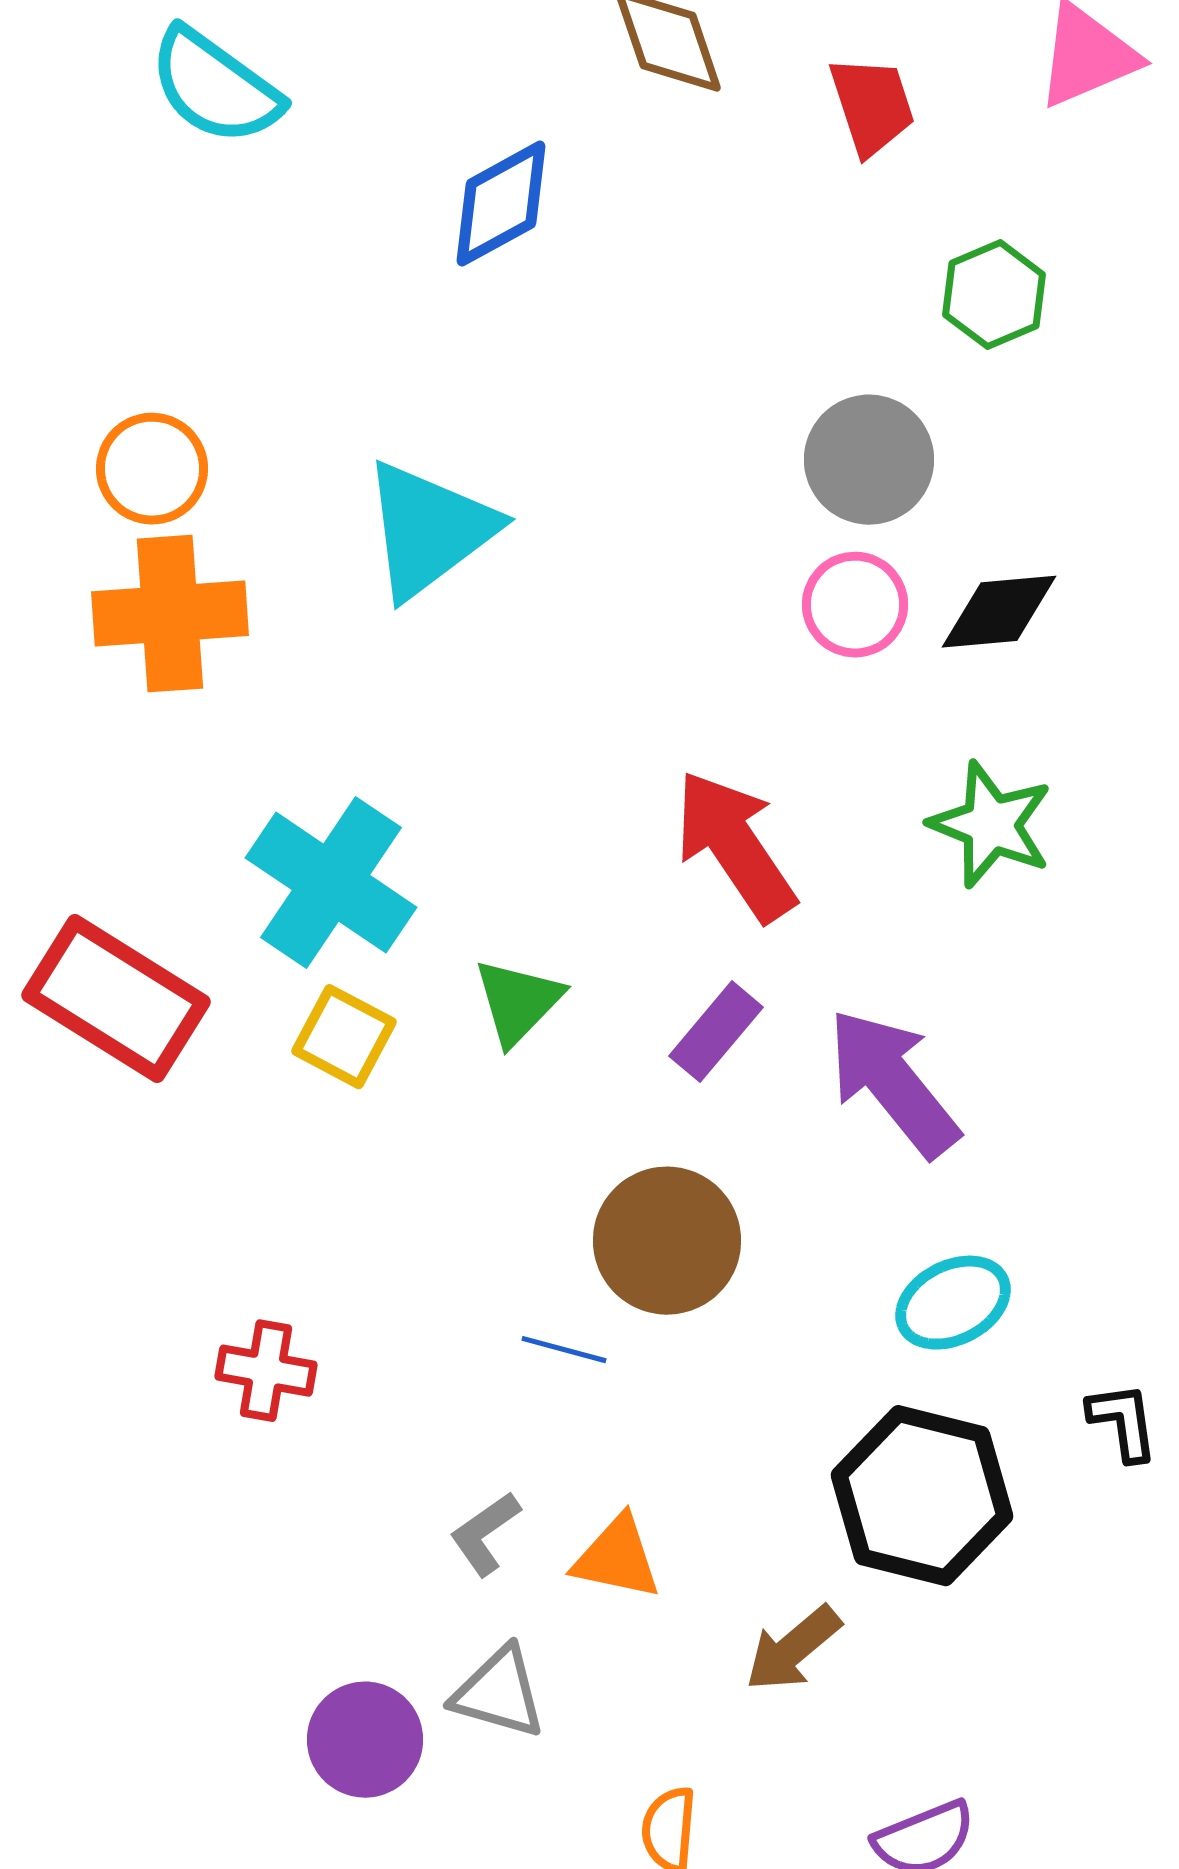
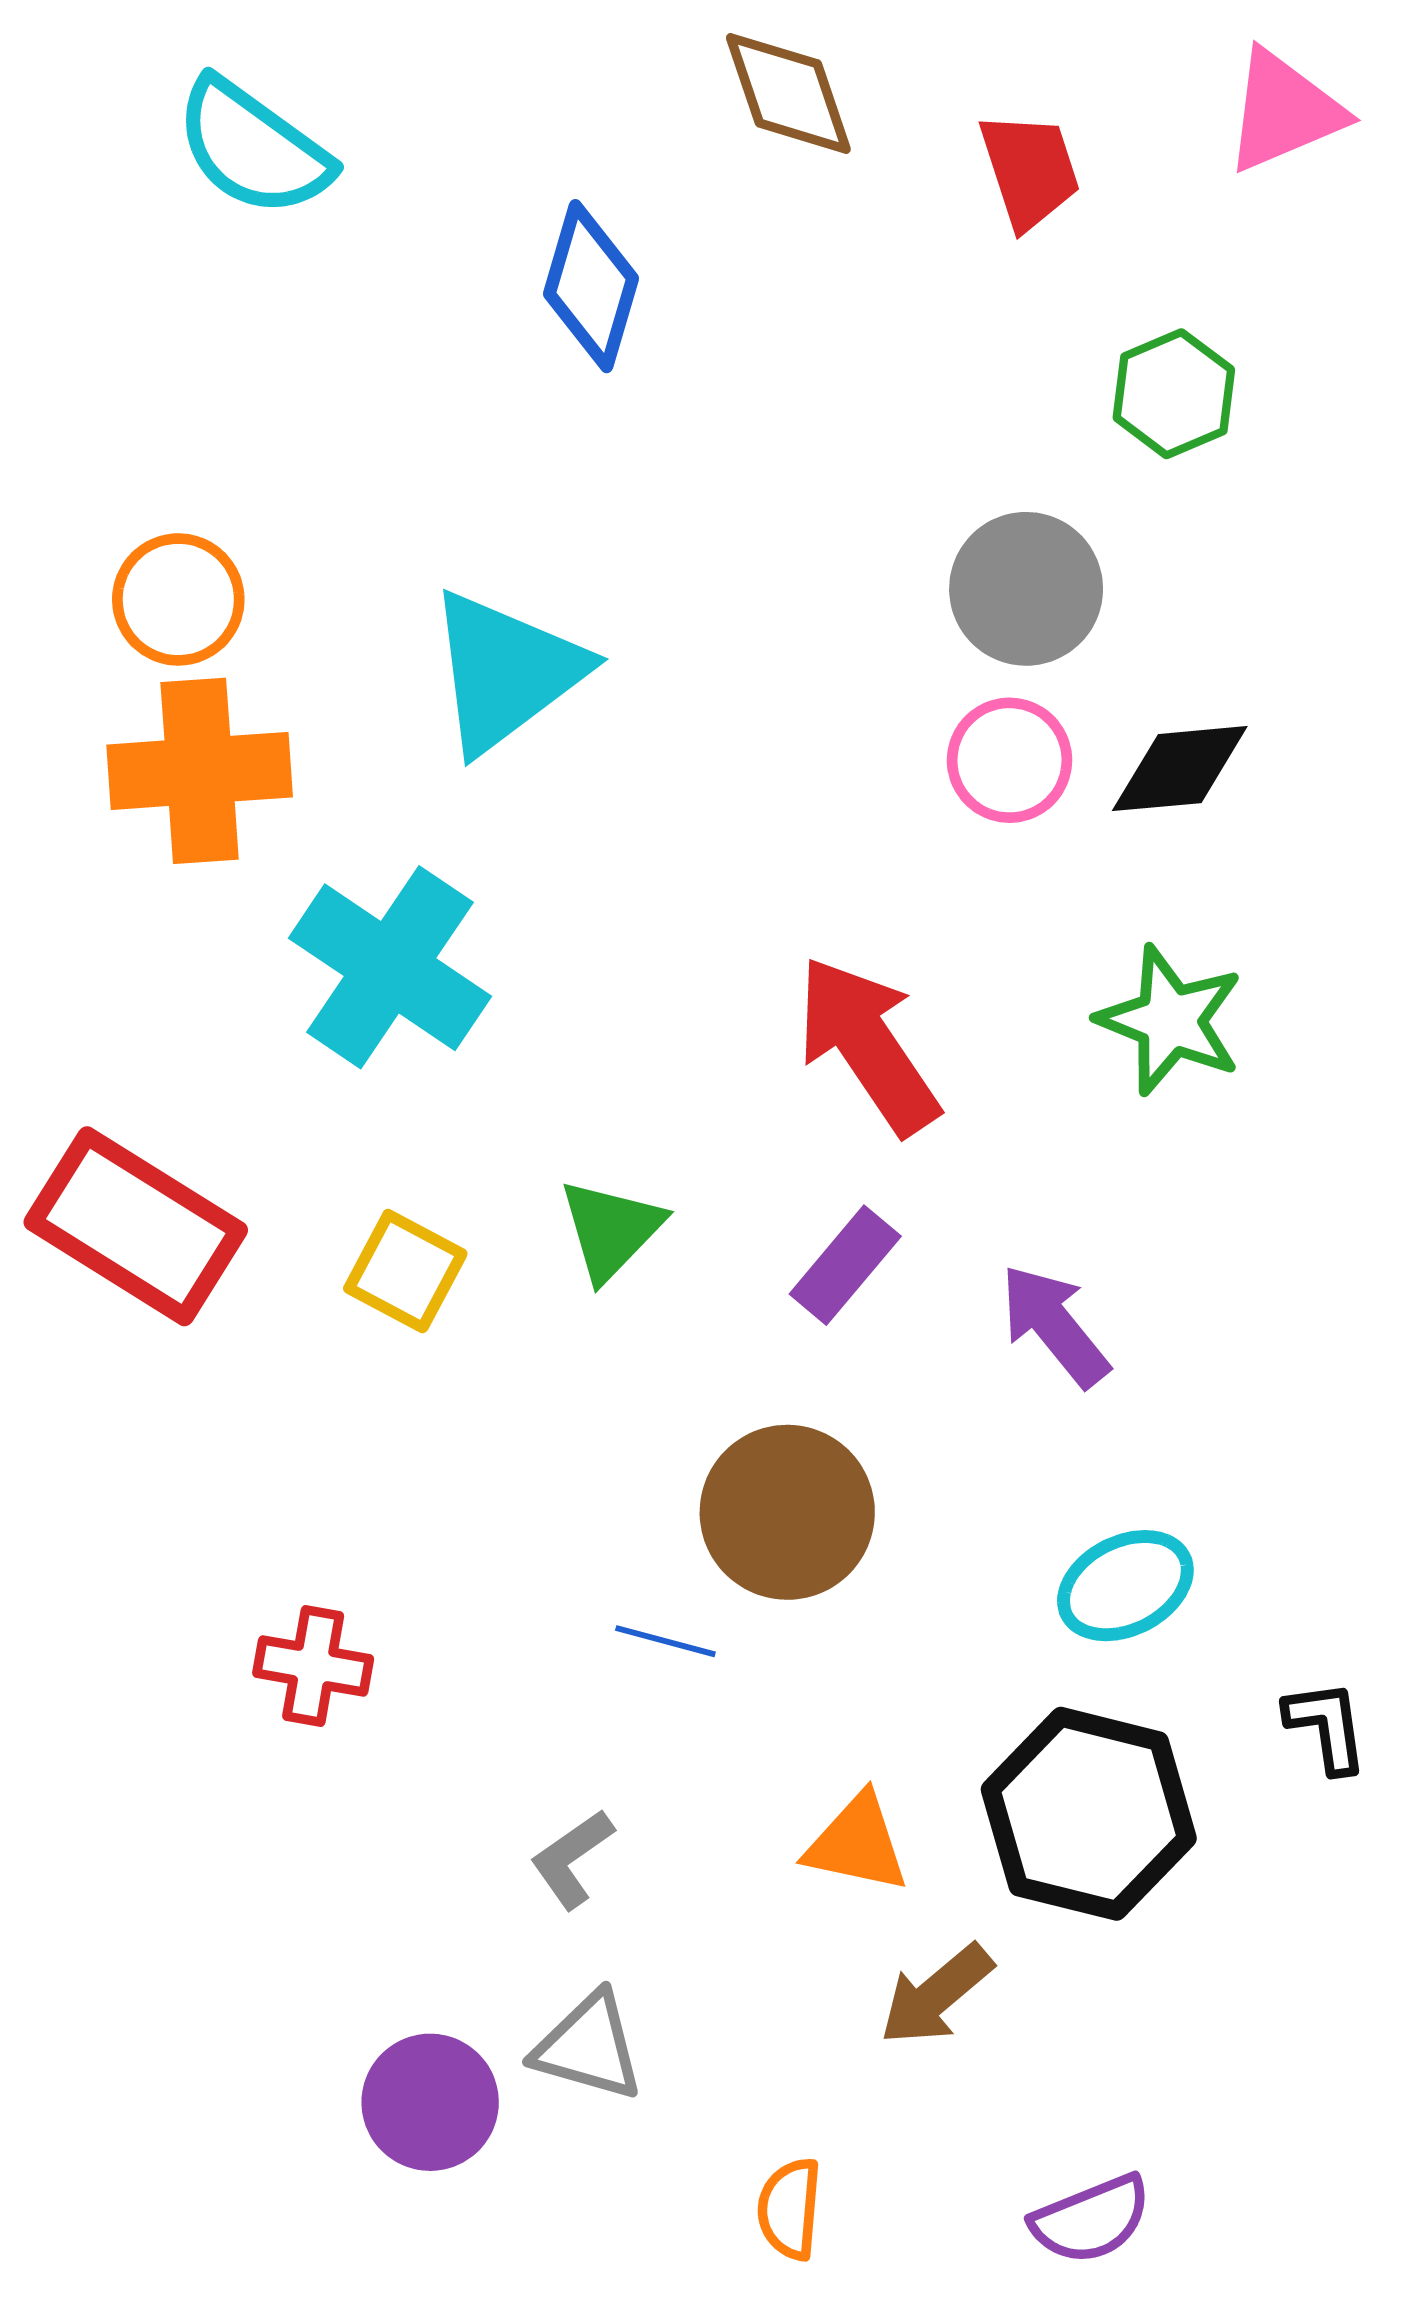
blue diamond: (501, 204) -> (591, 286), turned -45
cyan cross: (331, 883) -> (390, 967), moved
purple arrow: (893, 1083) -> (1054, 1325), size x0.7
orange triangle: (617, 1558) -> (857, 1843), moved

